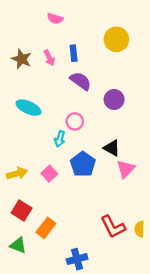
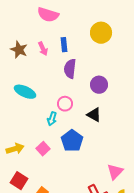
pink semicircle: (55, 19) -> (48, 15), size x1.5
purple semicircle: (81, 81) -> (70, 69), turned -120
black triangle: (112, 148) -> (94, 115), moved
pink triangle: (126, 169) -> (115, 172), moved

